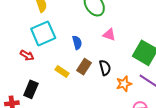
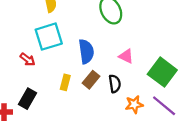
pink triangle: (109, 35) -> (126, 56), moved
blue semicircle: (77, 43) -> (86, 51), size x1.5
yellow rectangle: (62, 72) -> (65, 82), turned 64

